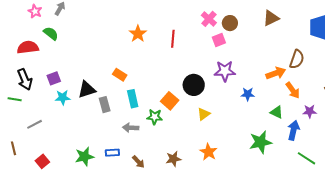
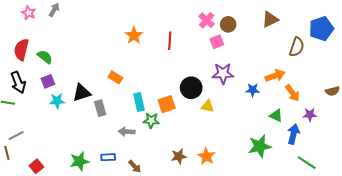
green semicircle: (51, 33) -> (45, 57), moved
red semicircle: (28, 47) -> (21, 50), turned -70
brown semicircle: (297, 59) -> (297, 47), moved
blue star: (248, 94) -> (253, 90), moved
cyan rectangle: (133, 99) -> (139, 102), moved
orange square: (170, 101) -> (167, 104), turned 30
yellow triangle: (204, 114) -> (208, 106), moved, turned 48
gray line: (35, 124) -> (16, 136), moved
brown star: (173, 159) -> (179, 156), moved

